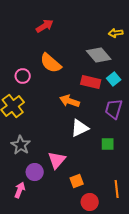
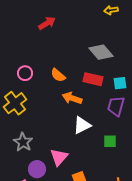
yellow arrow: (116, 33) -> (111, 10), moved
orange semicircle: (51, 63) -> (58, 75), moved, size x0.7
cyan square: (114, 79) -> (120, 83), moved, turned 32

